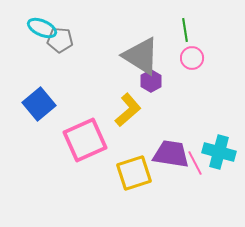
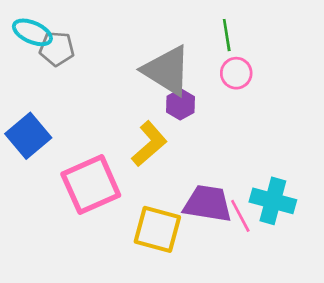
yellow square: (134, 173) -> (157, 229), turned 33

